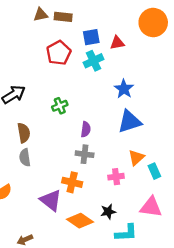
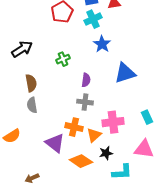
blue star: (124, 89) -> (102, 44), moved
orange triangle: (136, 158) -> (94, 135), moved
pink cross: (116, 177) -> (113, 122), size x1.5

